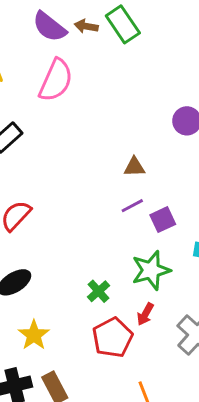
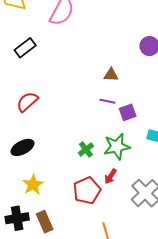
purple line: (132, 206) -> (108, 101), turned 35
green cross: (99, 291) -> (86, 149), moved

